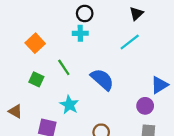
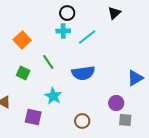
cyan line: (130, 42) -> (87, 37), moved
blue semicircle: (102, 79) -> (83, 73), turned 130
purple circle: (145, 106) -> (116, 103), moved

